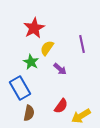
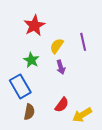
yellow semicircle: (47, 48) -> (57, 46), moved
purple arrow: (60, 69) -> (61, 67), turned 32

